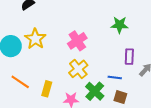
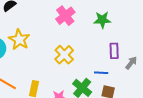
pink cross: (77, 41) -> (65, 16), moved
yellow cross: (78, 69) -> (64, 55), moved

